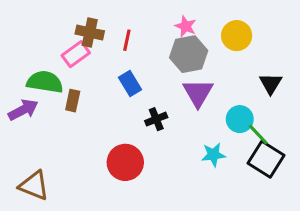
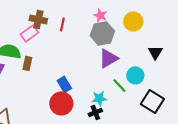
blue rectangle: (130, 84) -> (64, 84), moved
purple triangle: (198, 93) -> (108, 58), turned 30
black cross: (156, 119) -> (95, 112), moved
green line: (258, 135) -> (119, 85), moved
cyan star: (213, 155) -> (99, 98), moved

